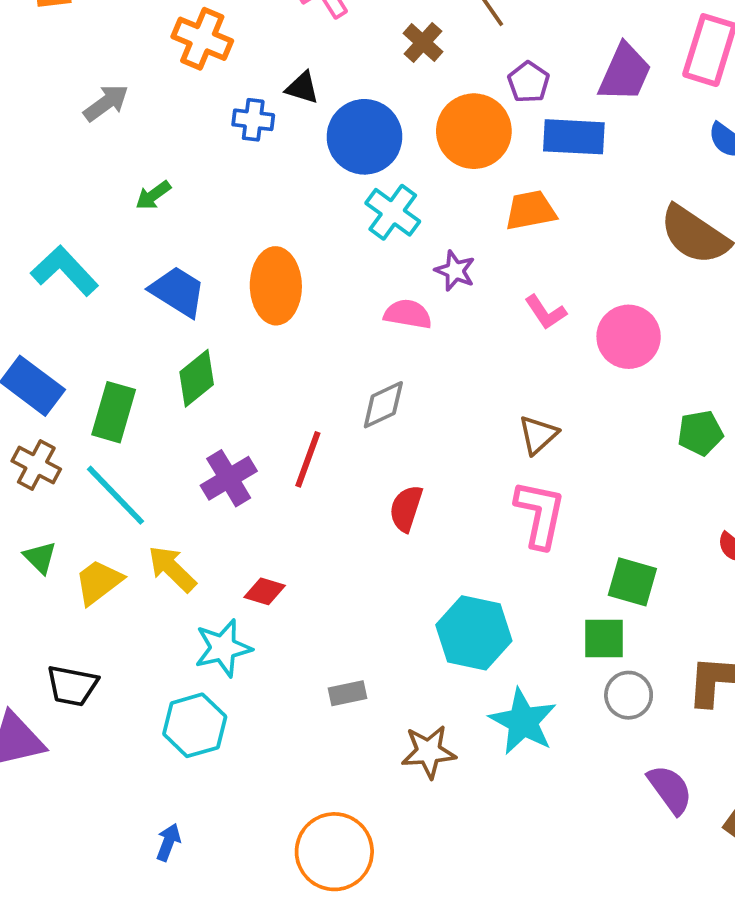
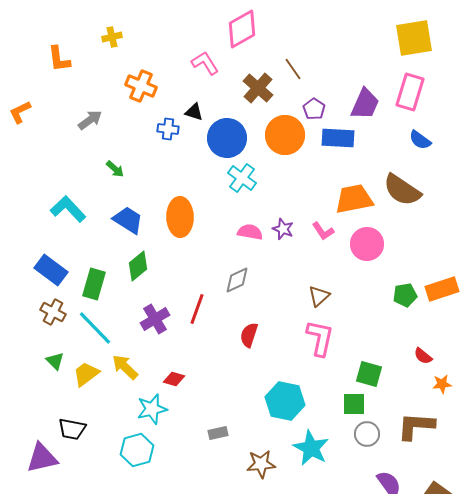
brown cross: (423, 43) -> (258, 88), size x1.4
green arrow: (153, 195) -> (115, 169), turned -102
orange trapezoid: (530, 210) -> (354, 199), moved, size x1.4
purple star: (455, 271) -> (283, 229), moved

